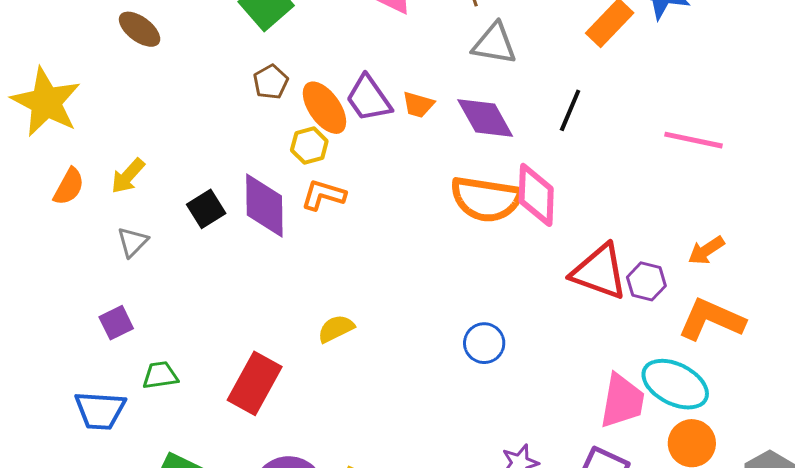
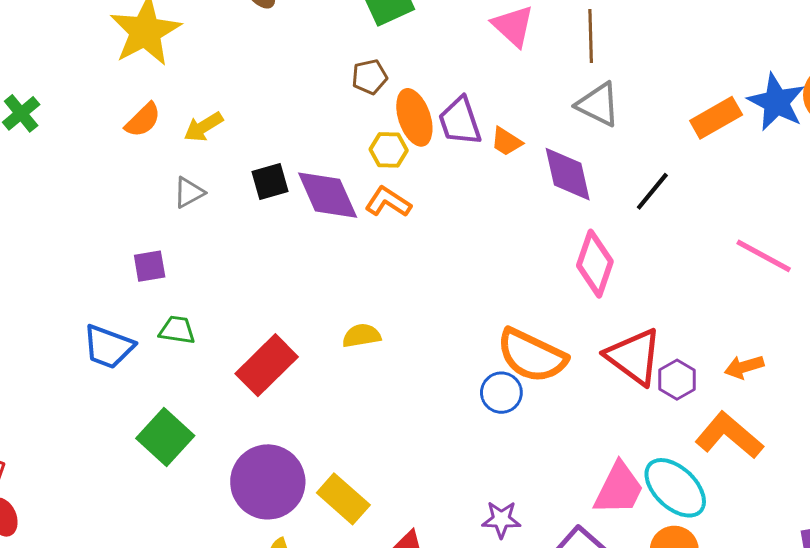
orange semicircle: (486, 199) -> (532, 356), moved
purple diamond: (264, 206) -> (328, 195), turned -40

